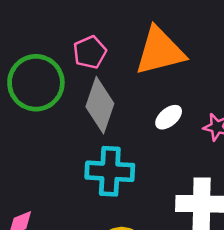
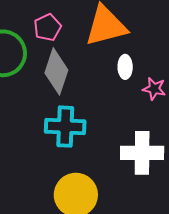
white ellipse: (169, 117) -> (125, 67), moved, turned -50

